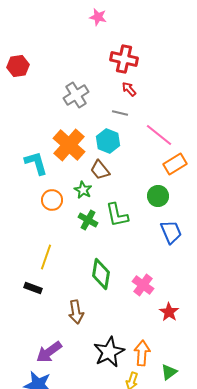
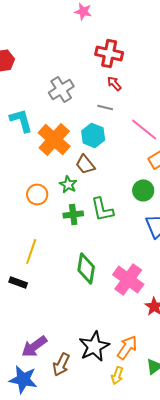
cyan L-shape: (36, 163) -> (21, 120), moved
green cross: (88, 220) -> (73, 214), turned -36
pink cross: (143, 285) -> (128, 279), size x1.4
brown arrow: (76, 312) -> (61, 364), moved, turned 35
orange arrow: (142, 353) -> (127, 347), turned 30

